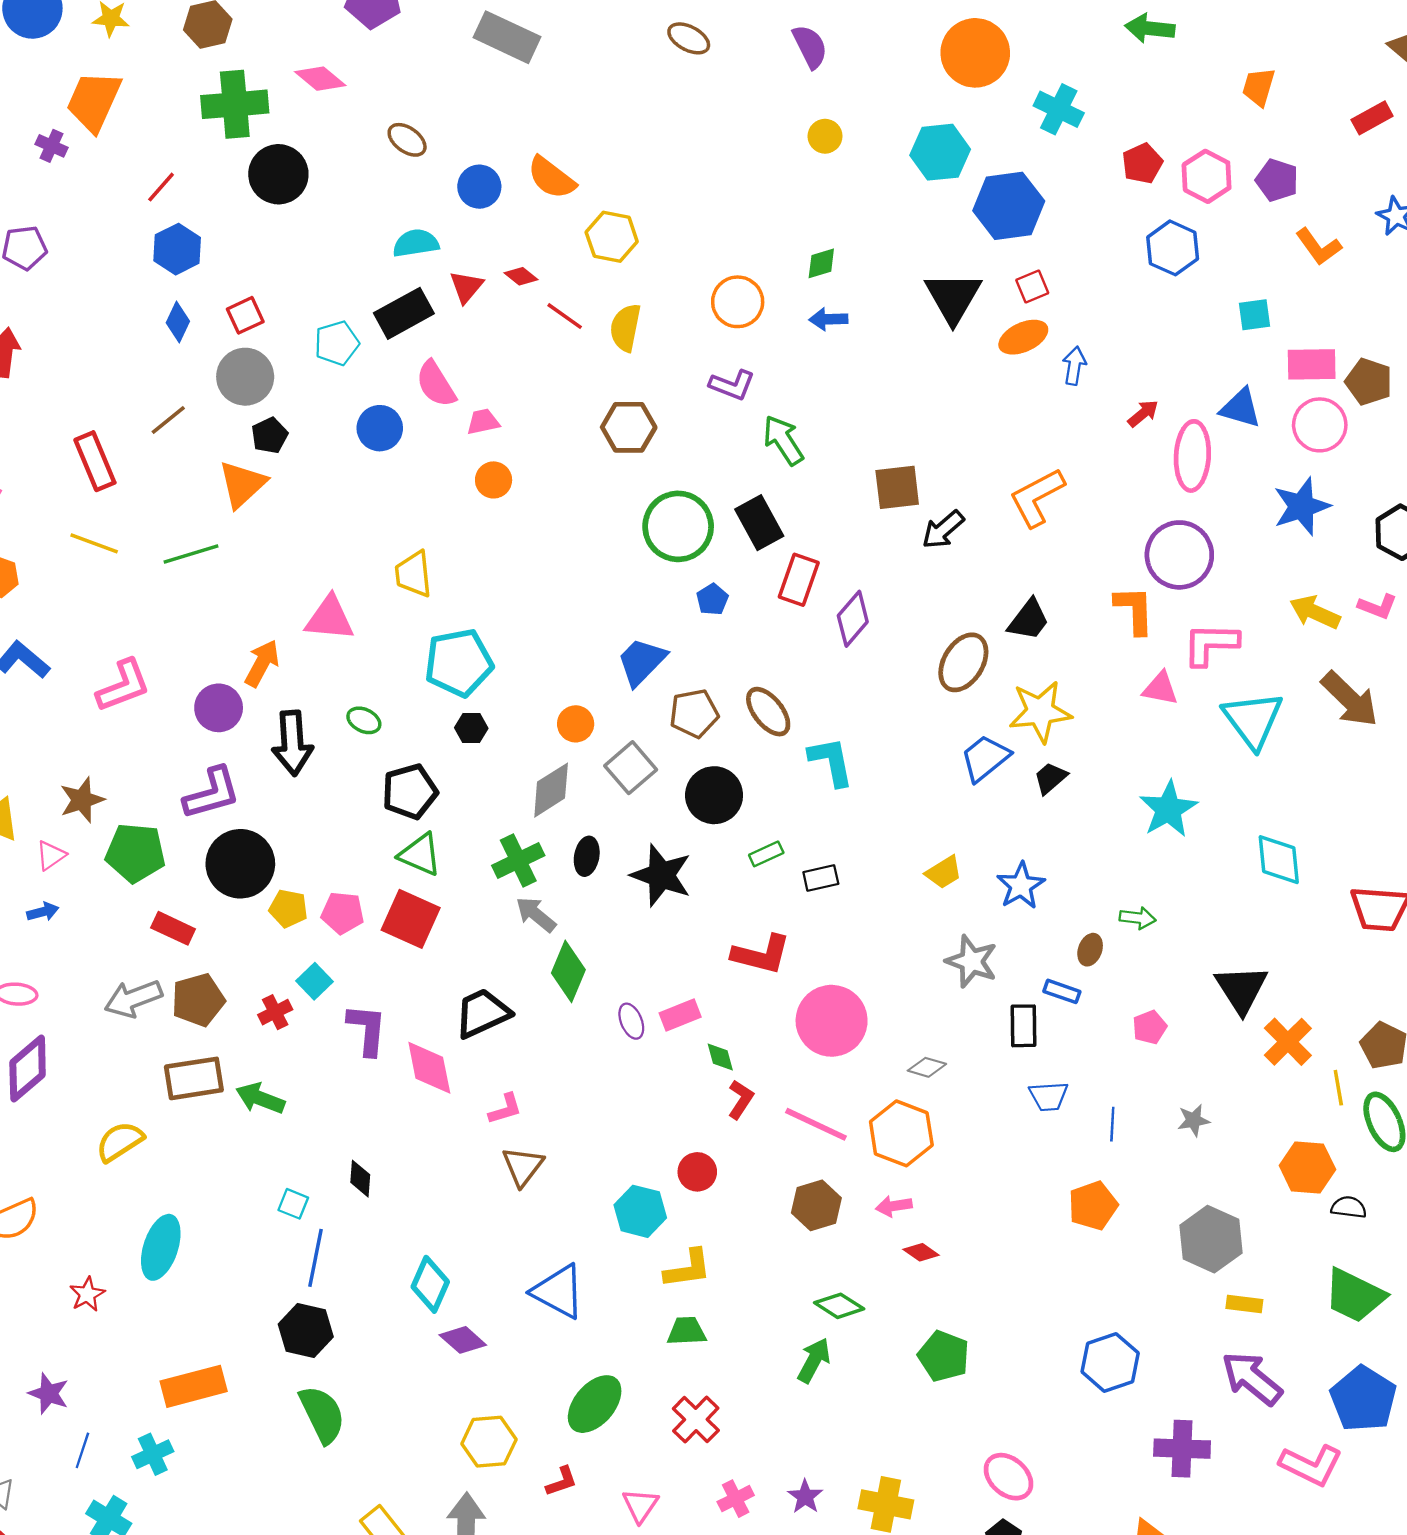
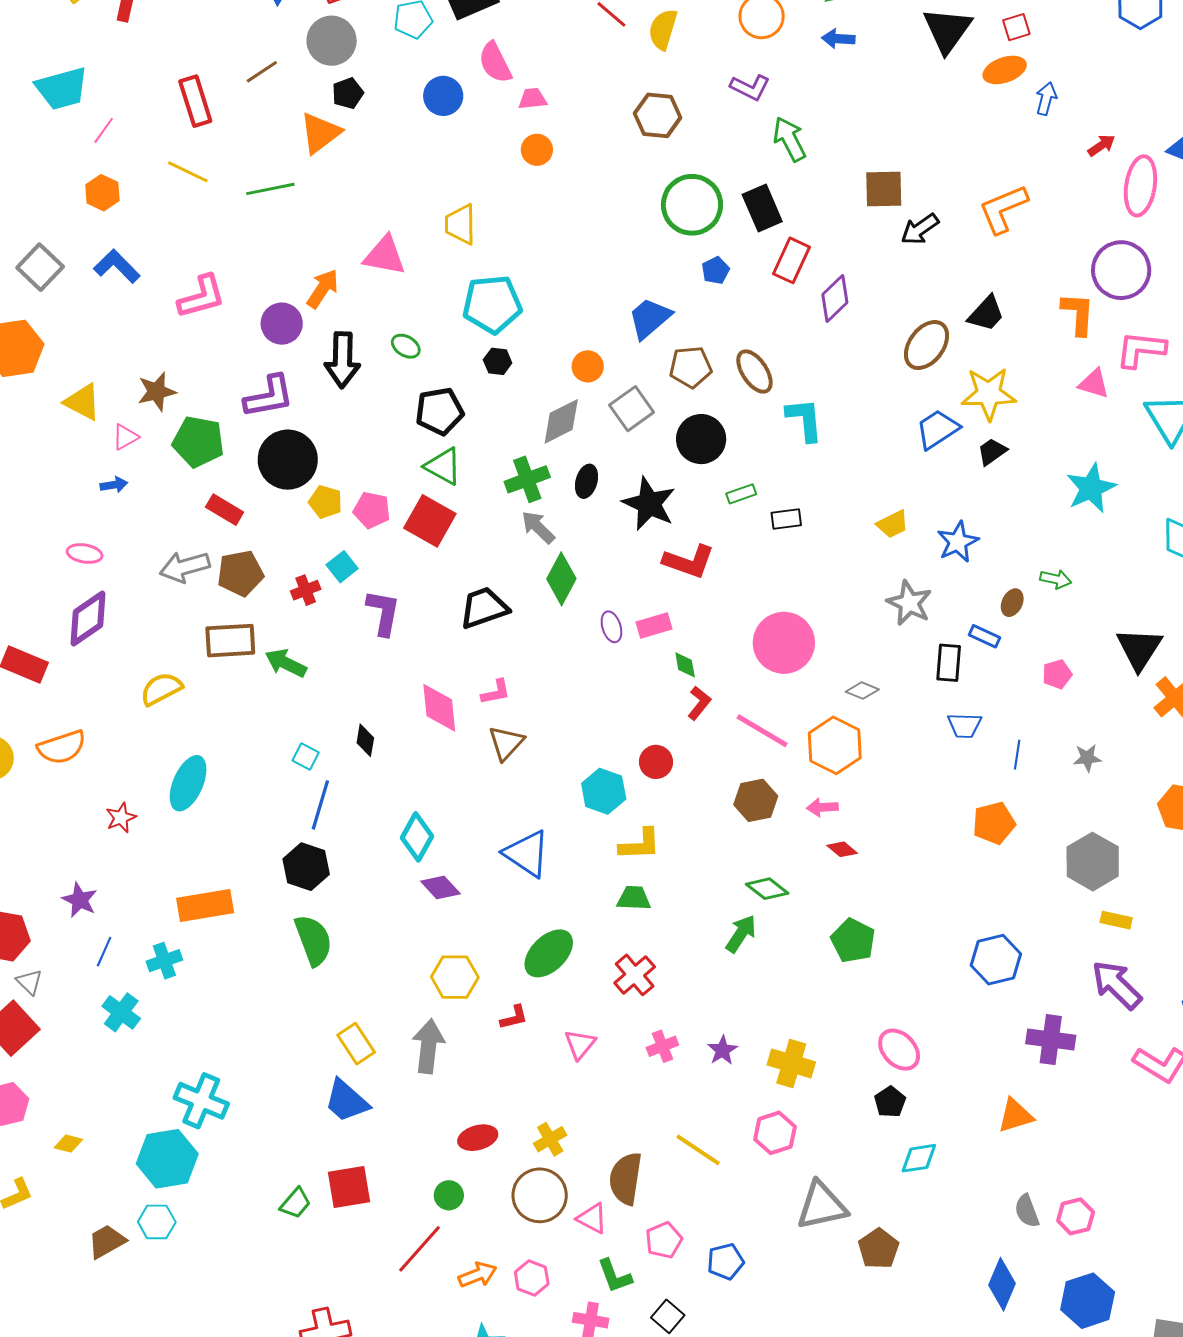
red L-shape: (761, 954) -> (689, 561), moved
pink diamond: (429, 1068) -> (439, 708), moved

